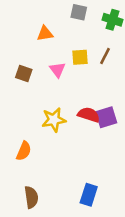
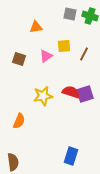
gray square: (79, 12) -> (70, 14), moved
brown line: (105, 56) -> (84, 54), moved
pink triangle: (58, 70) -> (46, 56), turned 32
brown semicircle: (31, 197) -> (13, 162), moved

